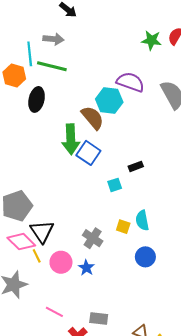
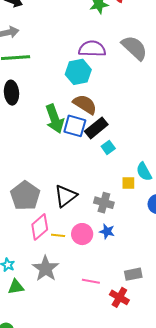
brown semicircle: (93, 118) -> (85, 104), moved
black rectangle: (136, 166) -> (96, 128), moved, size x1.6
black triangle: (42, 231) -> (66, 196), moved, turned 45
pink diamond: (21, 242) -> (40, 227), turned -68
yellow line: (37, 256) -> (58, 235), turned -40

